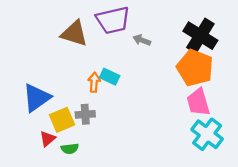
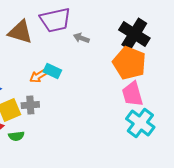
orange arrow: (94, 82) -> (38, 76), turned -126

